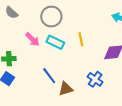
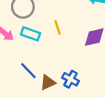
blue cross: (95, 79) -> (70, 79), moved

